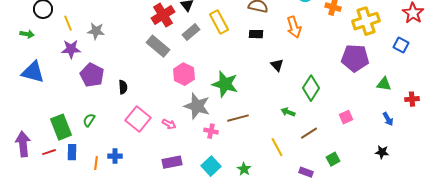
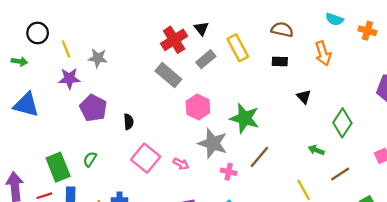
brown line: (238, 118) -> (259, 157), turned -35

